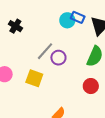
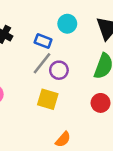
blue rectangle: (78, 17) -> (43, 41), moved
yellow square: (34, 78) -> (48, 99), moved

